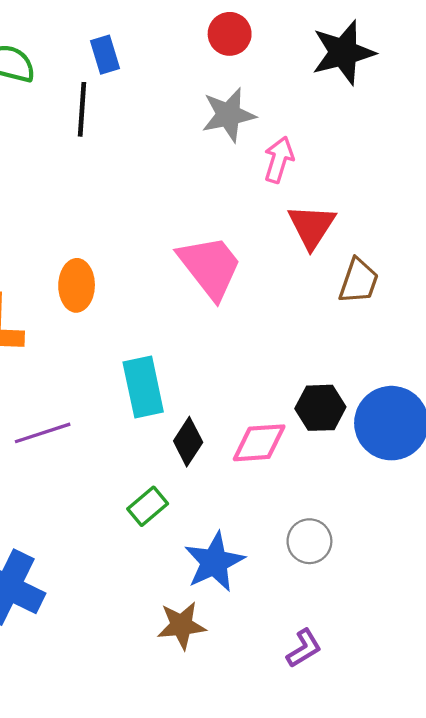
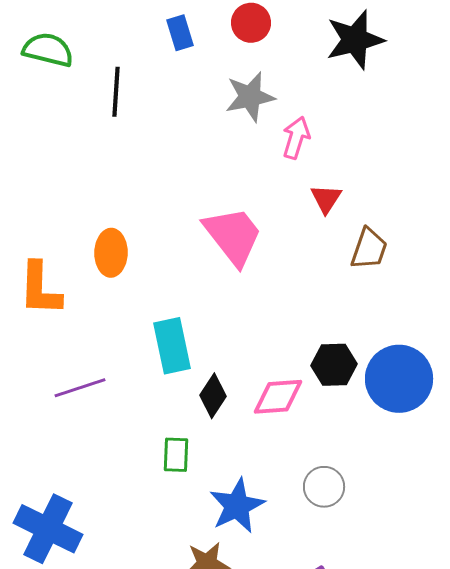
blue rectangle: (105, 55) -> (180, 33), moved
red triangle: (312, 226) -> (326, 199), size x0.7
green rectangle: (148, 506) -> (176, 455), turned -48

